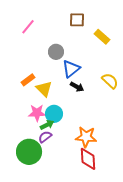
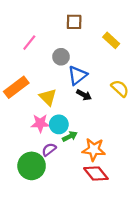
brown square: (77, 20) -> (74, 22), moved
pink line: (28, 27) -> (29, 43), moved
orange rectangle: (28, 80) -> (16, 87), moved, size x1.6
green arrow: (47, 125) -> (70, 136), moved
red diamond: (88, 159) -> (96, 174), turned -35

